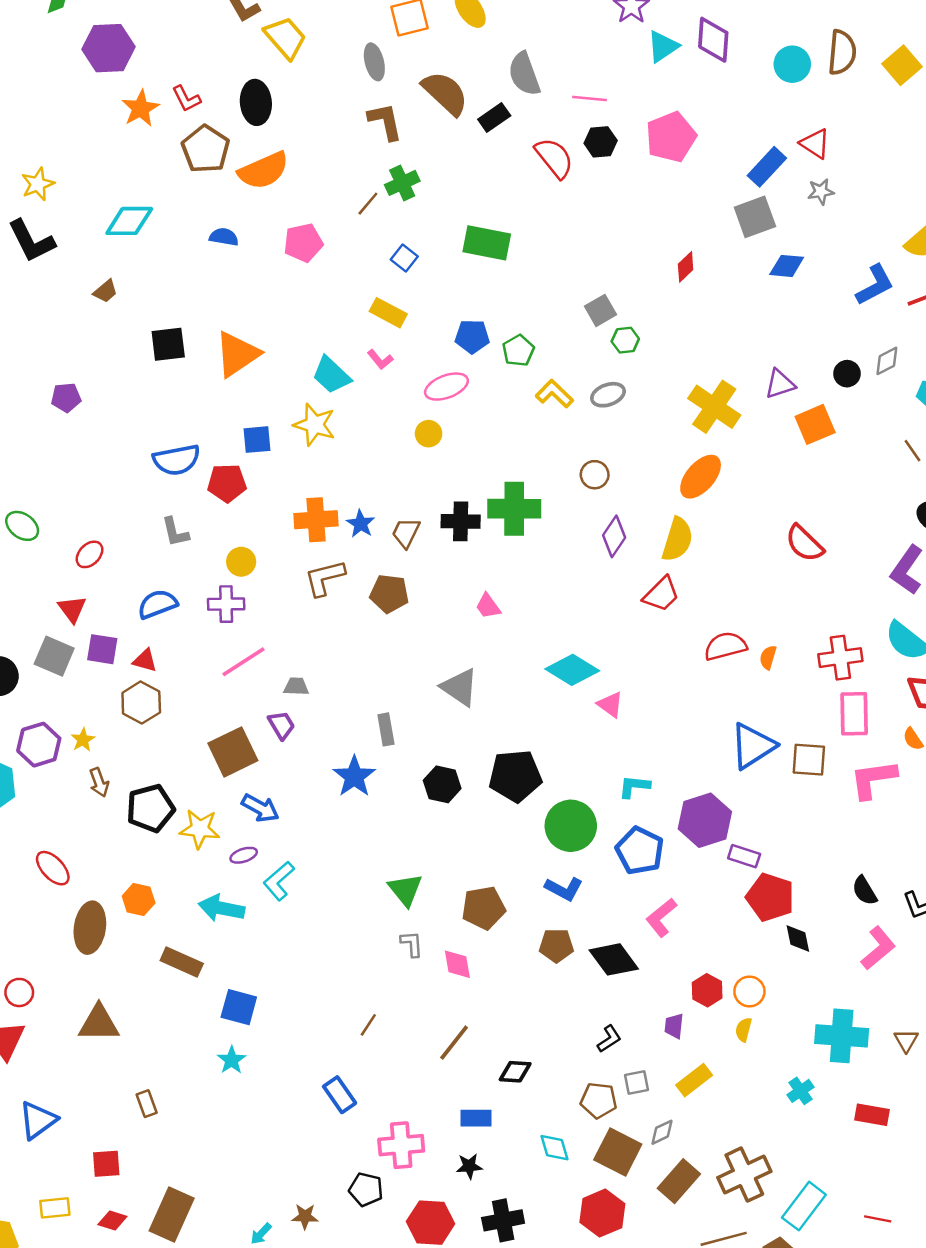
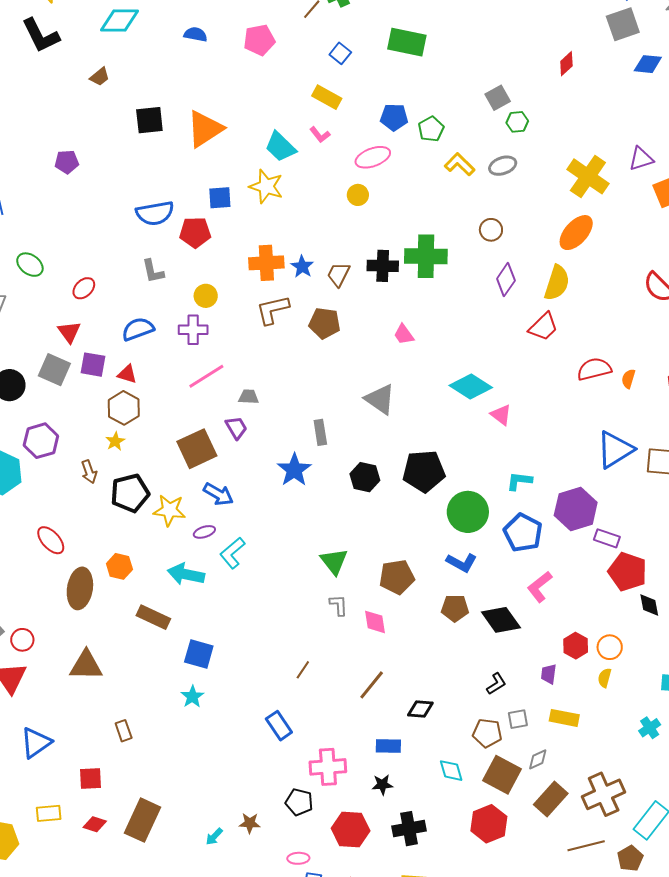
yellow star: (83, 740) -> (115, 441), moved
yellow rectangle: (694, 1080) -> (564, 718), turned 48

